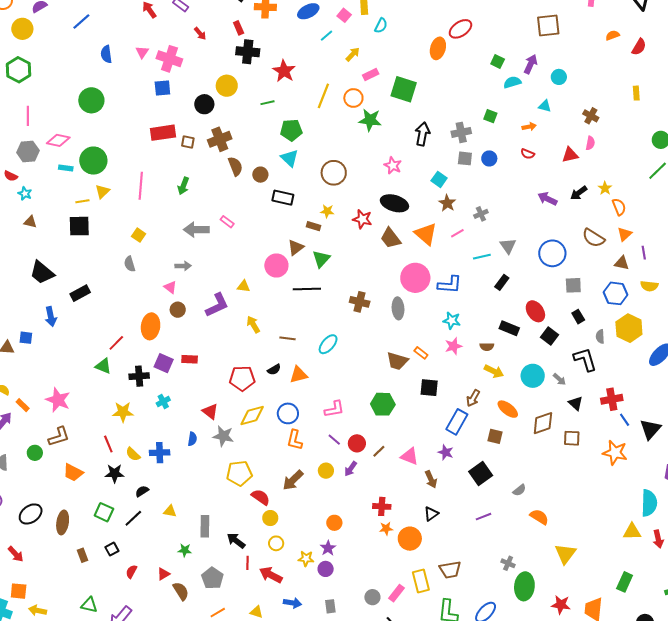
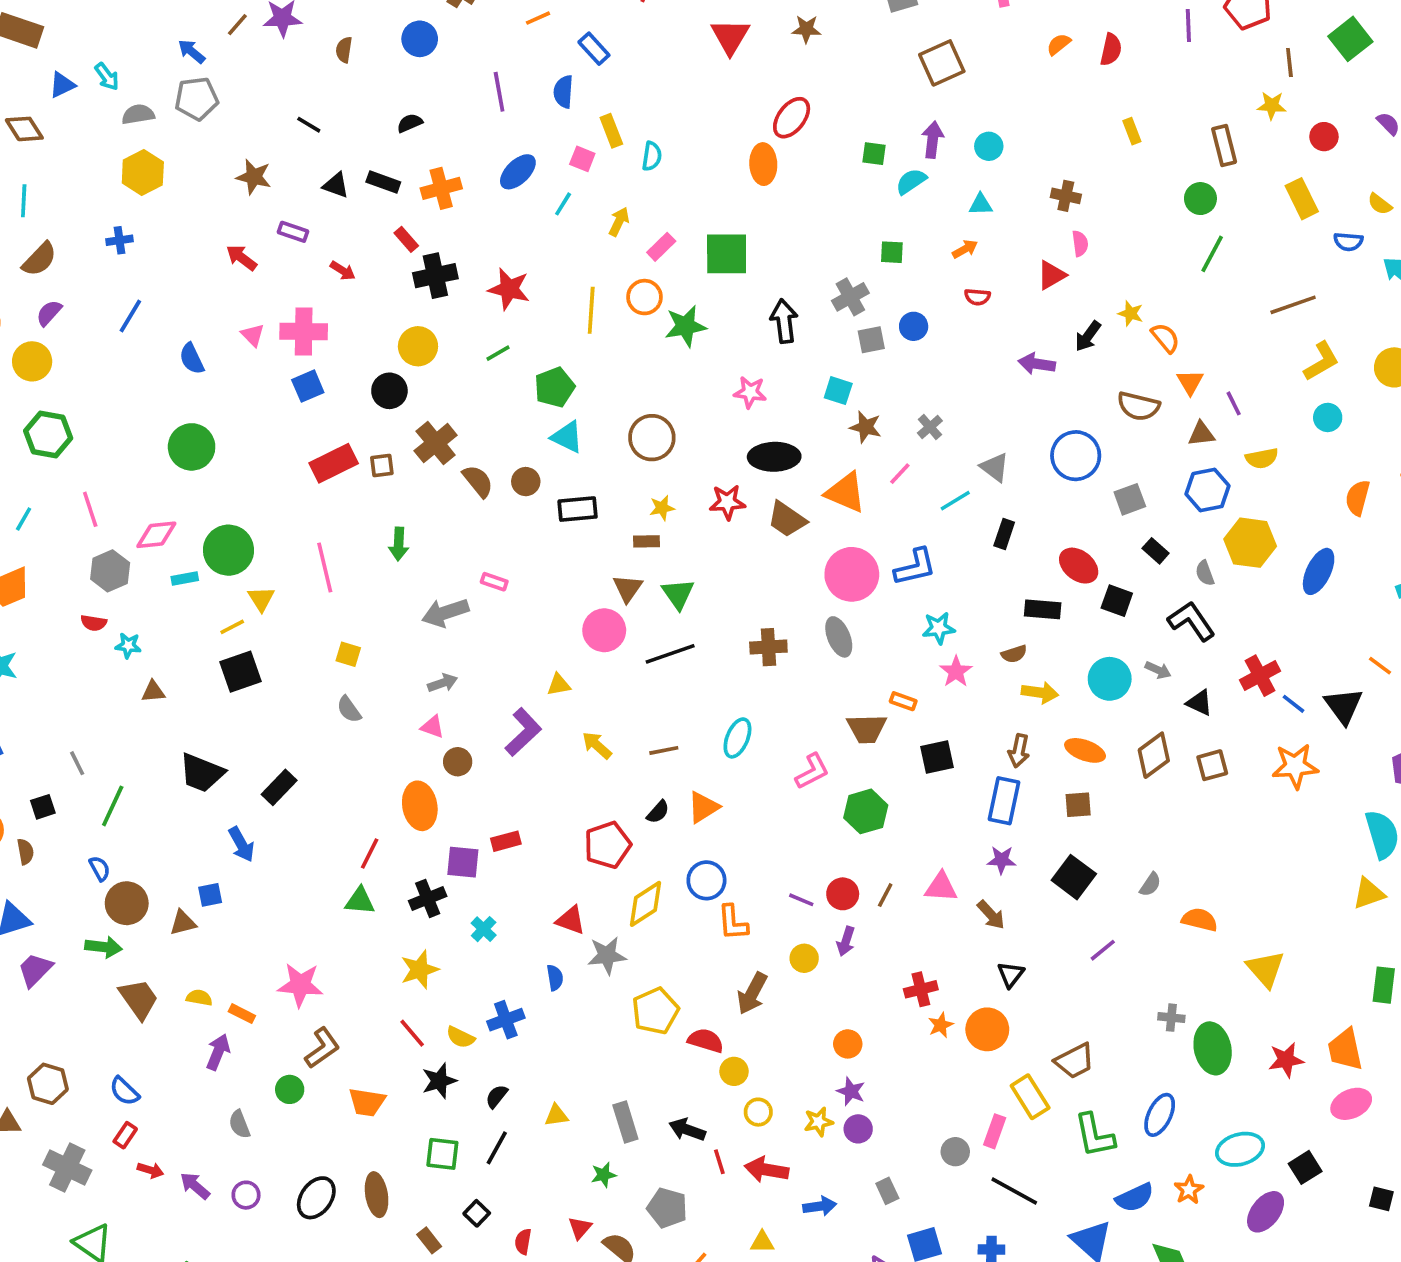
pink L-shape: (334, 409) -> (812, 771), moved

